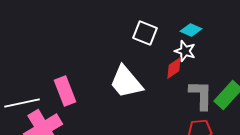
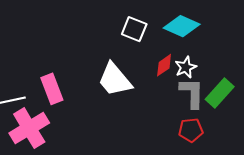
cyan diamond: (191, 30) -> (182, 26), size x1.6
white star: (185, 51) -> (186, 67), moved, turned 30

